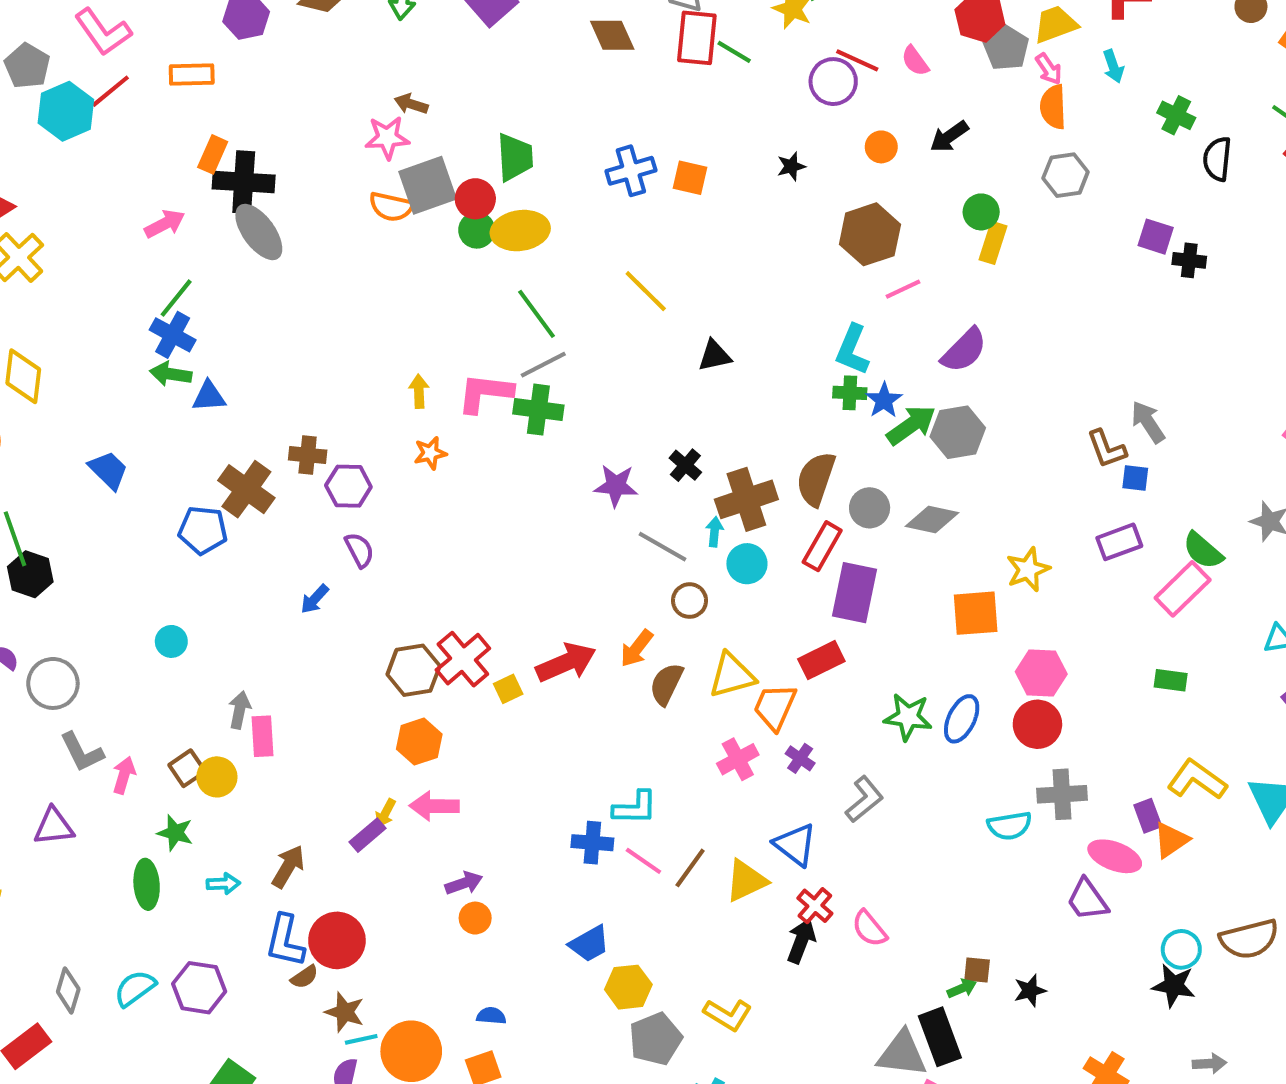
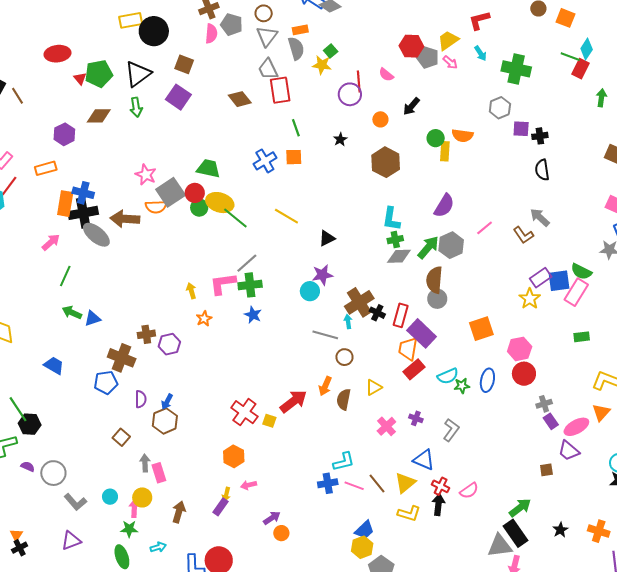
green line: (734, 52) -> (296, 128), moved, turned 54
red line: (857, 60) -> (359, 81), turned 75
brown arrow: (411, 104) -> (125, 219), moved, size x1.8
orange semicircle: (1053, 107) -> (462, 136), moved, turned -65
green cross: (1176, 115) -> (516, 69), size x1.6
pink star: (387, 138) -> (146, 175), turned -30
orange rectangle: (213, 154) -> (65, 204), size x1.4
green trapezoid: (515, 157) -> (208, 168), turned -60
black semicircle: (1217, 159) -> (542, 170), moved
gray hexagon: (1066, 175) -> (500, 108), moved
yellow ellipse: (520, 231) -> (220, 203), turned 40
pink line: (903, 289) -> (485, 228), moved
green line: (536, 314) -> (235, 218), moved
blue cross: (173, 335) -> (83, 193), moved
green arrow: (171, 374) -> (72, 312), turned 30
blue star: (884, 400) -> (253, 315), moved
black cross: (685, 465) -> (377, 313), moved
blue square: (1135, 478) -> (559, 281), moved, size x1.6
brown semicircle: (816, 479) -> (434, 280), moved
purple star: (616, 486) -> (322, 275), moved
gray circle: (870, 508) -> (437, 299), moved
gray diamond: (932, 519) -> (399, 256), moved
purple semicircle: (359, 550) -> (141, 399), moved, turned 42
cyan circle: (747, 564) -> (310, 291), moved
yellow star: (1028, 569) -> (530, 299), moved
purple rectangle: (854, 593) -> (422, 333), turned -44
cyan circle: (171, 641) -> (110, 497), moved
brown hexagon: (414, 670) -> (165, 421), moved
yellow triangle: (732, 675) -> (374, 387), size x0.7
yellow square: (508, 689) -> (269, 421), turned -32
orange trapezoid: (775, 707) -> (408, 349), moved
green star: (908, 717) -> (462, 386), size x0.7
brown square: (187, 768) -> (121, 437), moved
pink arrow: (124, 775) -> (134, 508), moved
gray cross: (1062, 794) -> (544, 404), size x0.7
pink arrow: (434, 806) -> (249, 485), size x0.7
purple rectangle: (1148, 816) -> (551, 421), moved
cyan semicircle: (1010, 826) -> (448, 376), moved
pink ellipse: (1115, 856) -> (576, 427), turned -35
brown arrow: (288, 867) -> (179, 512), moved
brown line: (690, 868) -> (377, 484), turned -60
pink semicircle: (869, 929) -> (469, 491), turned -72
blue trapezoid: (589, 944) -> (364, 530), moved
brown square: (977, 970) -> (546, 470), moved
green arrow: (962, 988) -> (520, 508), size x1.6
black star: (1030, 990) -> (560, 530), moved
yellow L-shape: (728, 1015) -> (409, 514), moved

